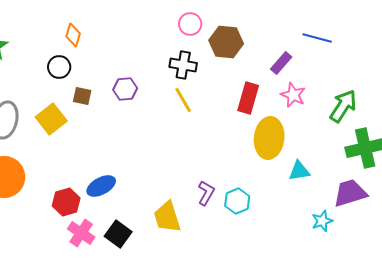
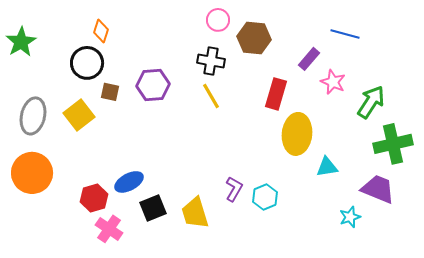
black circle: (59, 67) -> (87, 63), size x1.4
purple hexagon: (125, 89) -> (153, 85), size x1.4
pink star: (293, 95) -> (333, 82), moved
purple trapezoid: (350, 193) -> (378, 189), turned 39
black square: (118, 234) -> (153, 208), moved, turned 32

